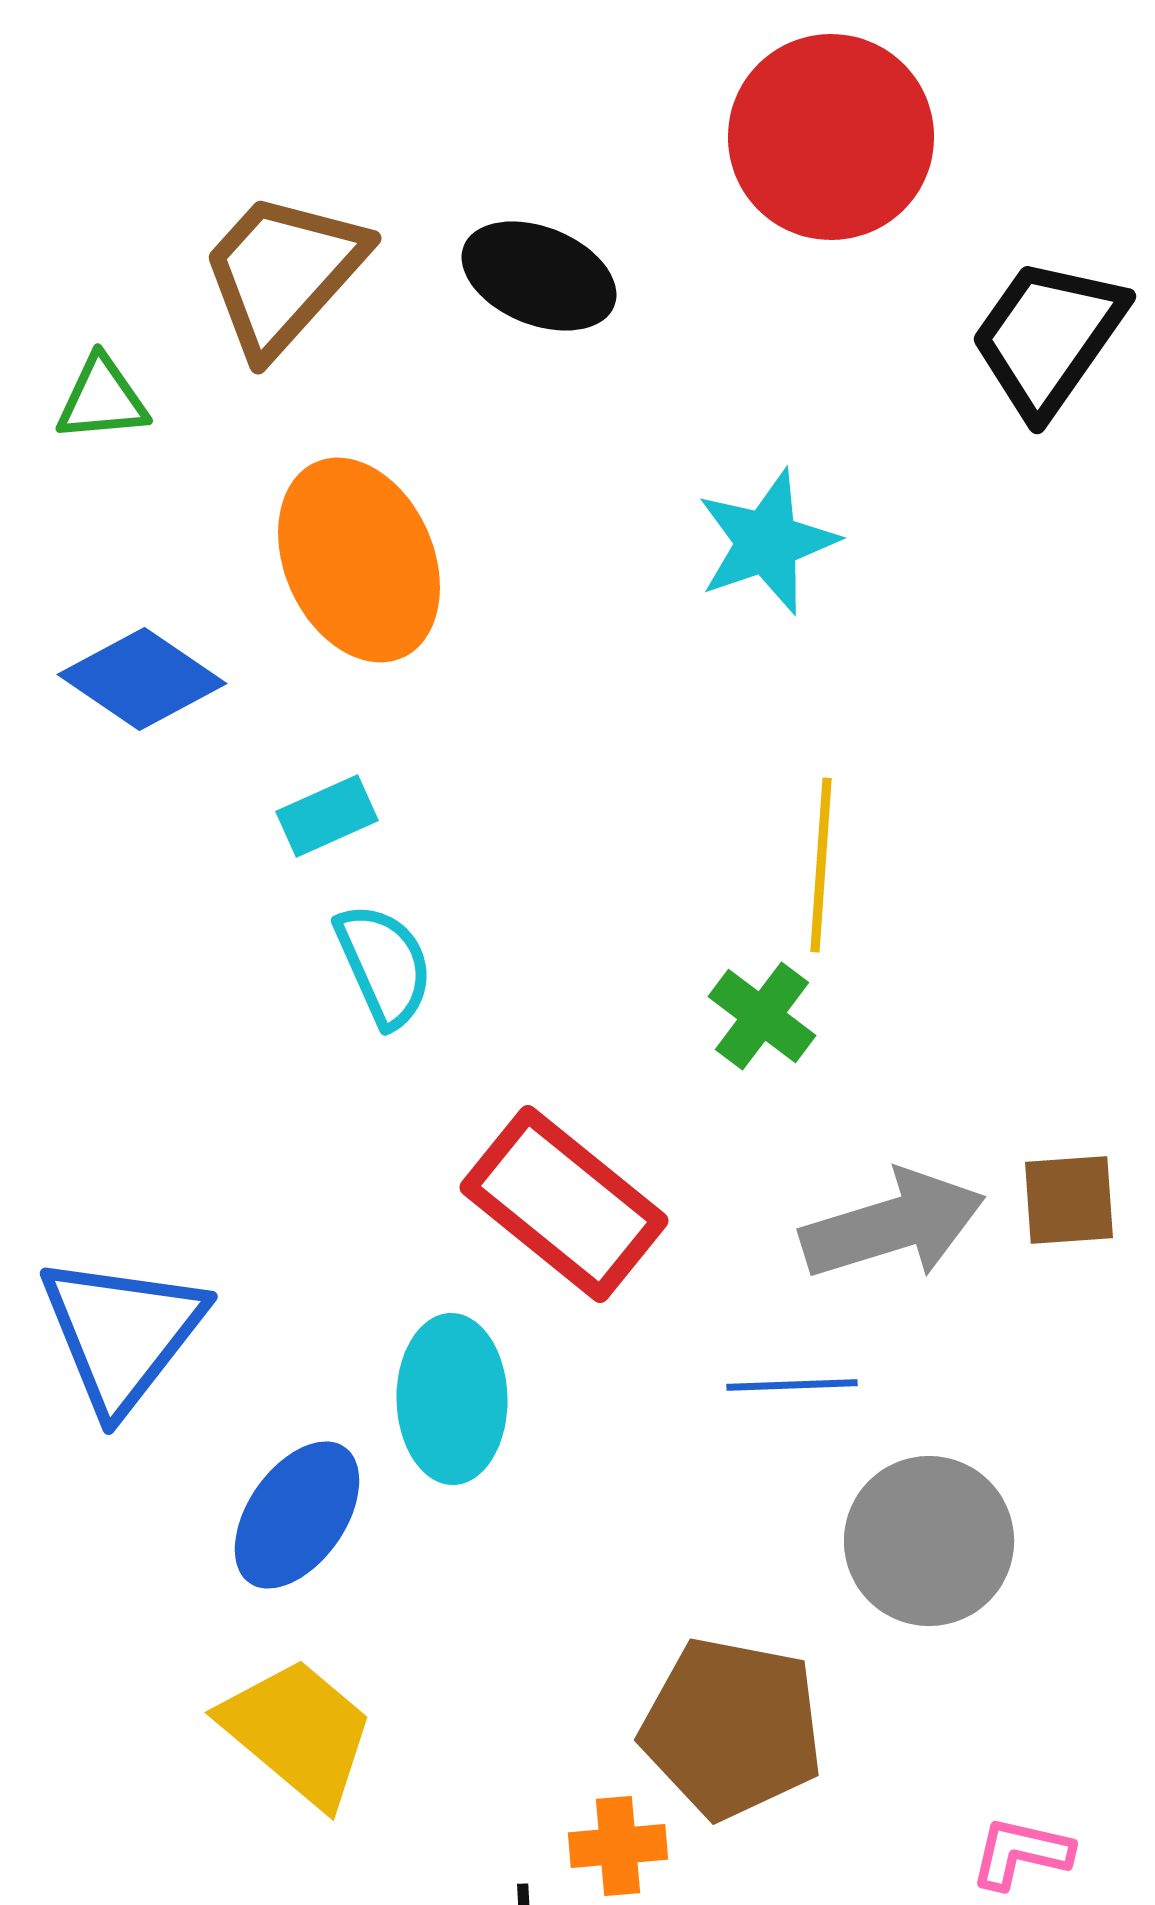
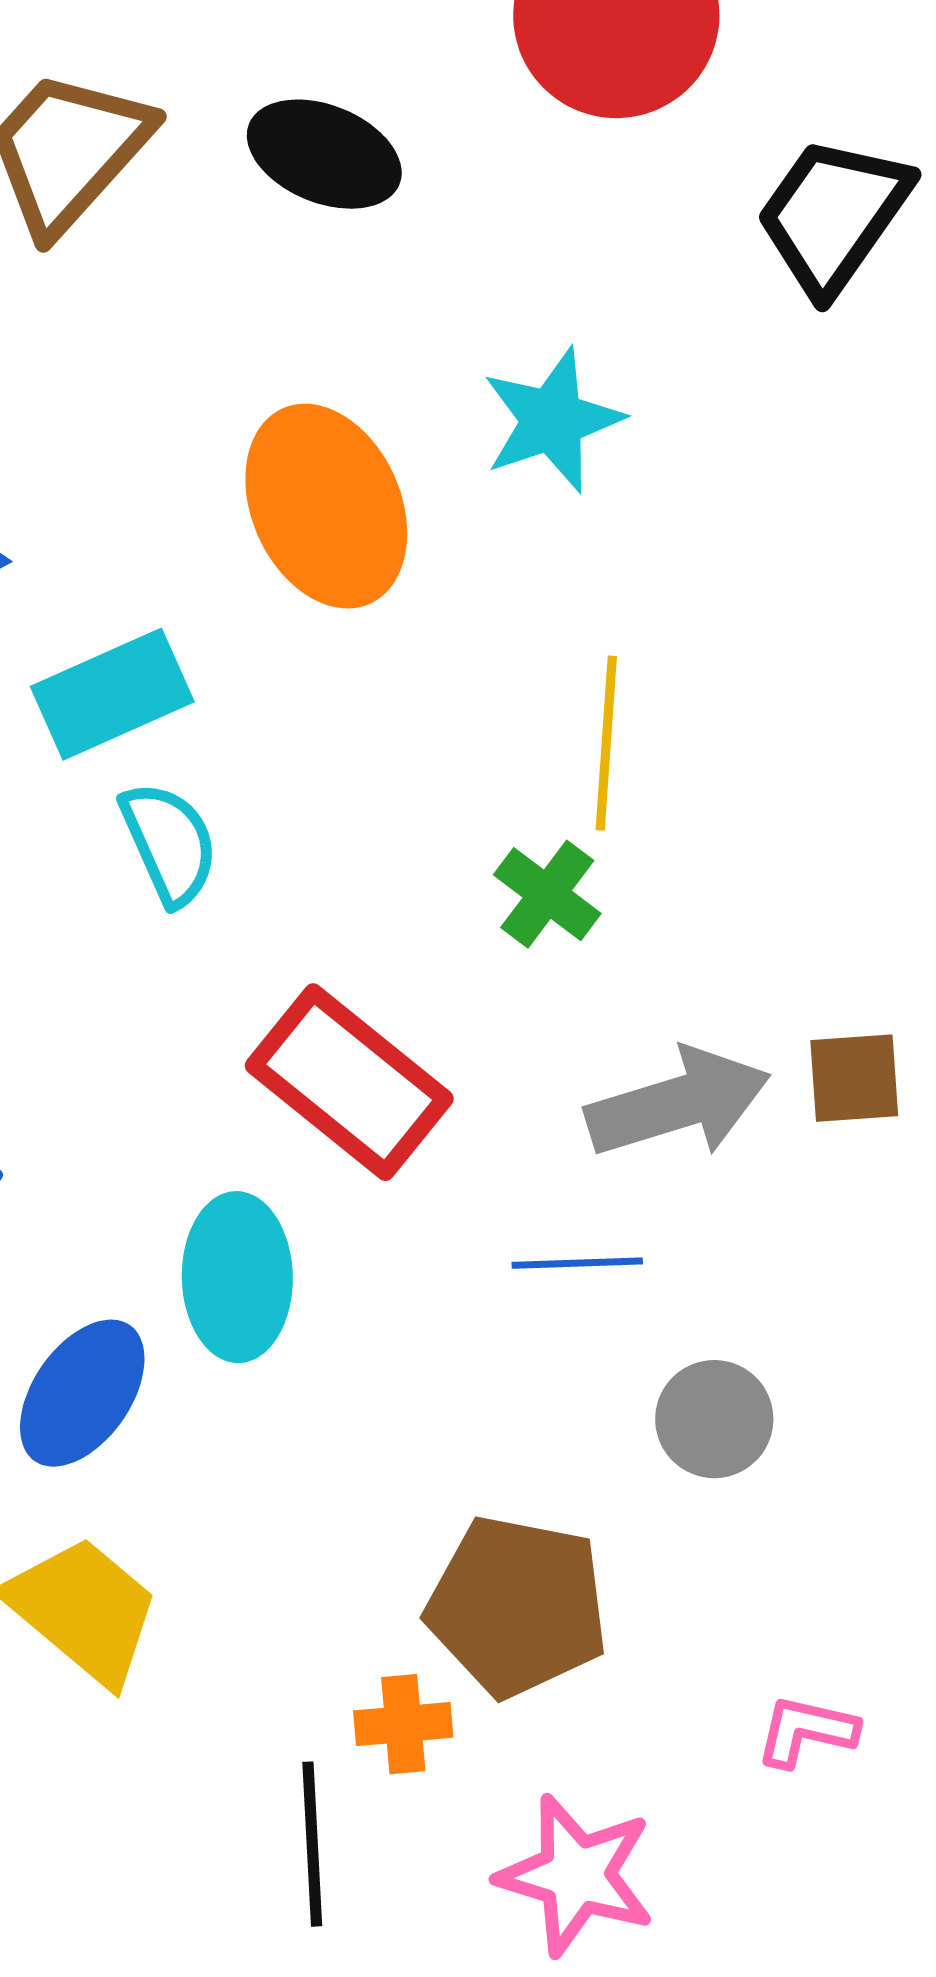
orange ellipse: (359, 560) -> (326, 506), moved
cyan rectangle: (327, 816) -> (112, 694), size x1.6
gray circle: (929, 1541) -> (714, 1419), size x0.7

